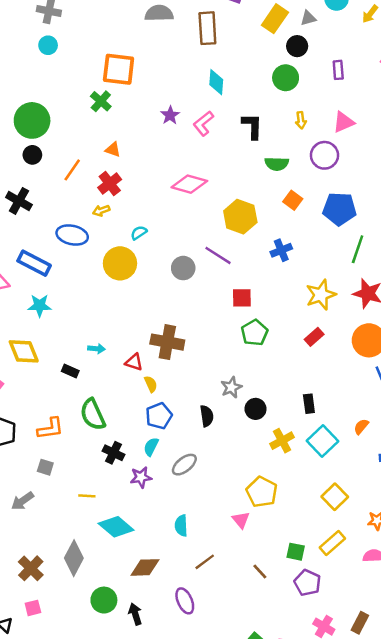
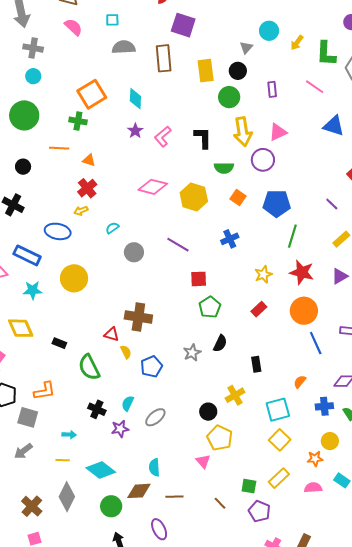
gray triangle: (308, 18) -> (246, 48), turned -32
yellow rectangle: (275, 19) -> (206, 71), moved, turned -40
orange square: (119, 69) -> (92, 94), turned -36
cyan diamond: (216, 82) -> (135, 99), moved
green cross: (101, 101) -> (78, 121), turned -30
green circle: (32, 120) -> (24, 115), moved
yellow arrow: (301, 120) -> (243, 132), size x2.0
orange line: (72, 170) -> (59, 148), moved, turned 60
yellow hexagon: (240, 217) -> (194, 197), moved
yellow circle: (120, 263) -> (74, 278), moved
gray circle: (183, 268) -> (134, 252), moved
yellow star: (321, 295) -> (263, 274), size x0.7
cyan arrow: (96, 349) -> (69, 435), moved
black circle: (255, 409) -> (208, 412), moved
green semicircle: (93, 414) -> (89, 367), moved
blue pentagon: (159, 416) -> (151, 367), moved
black semicircle: (207, 416) -> (220, 343), moved, turned 36
cyan square: (322, 441) -> (278, 410), moved, turned 30
gray square: (45, 467) -> (28, 417), moved, size x1.5
yellow line: (87, 496) -> (63, 460), moved
brown line: (205, 562) -> (174, 497), turned 36
brown diamond: (145, 567) -> (139, 491), moved
green circle: (104, 600) -> (111, 506), moved

